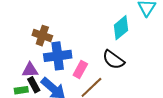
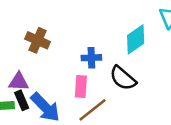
blue cross: (58, 56) -> (91, 58), moved, size x0.6
pink rectangle: (80, 69) -> (81, 87), turned -30

